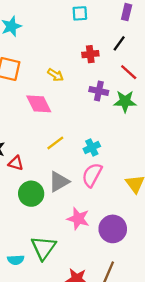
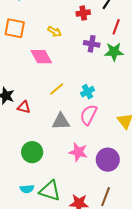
red line: (129, 72) -> (116, 27), turned 70
gray triangle: (59, 182) -> (61, 121), turned 30
green circle: (31, 194) -> (32, 152), moved
green triangle: (43, 248) -> (50, 191), moved, turned -45

